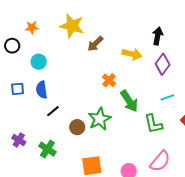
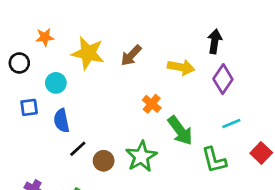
yellow star: (72, 26) -> (88, 53), moved
blue square: (18, 89) -> (29, 107), moved
brown circle: (77, 127) -> (104, 161), moved

